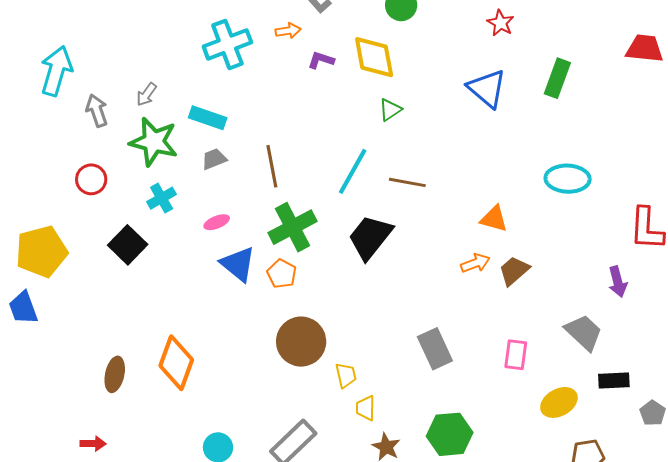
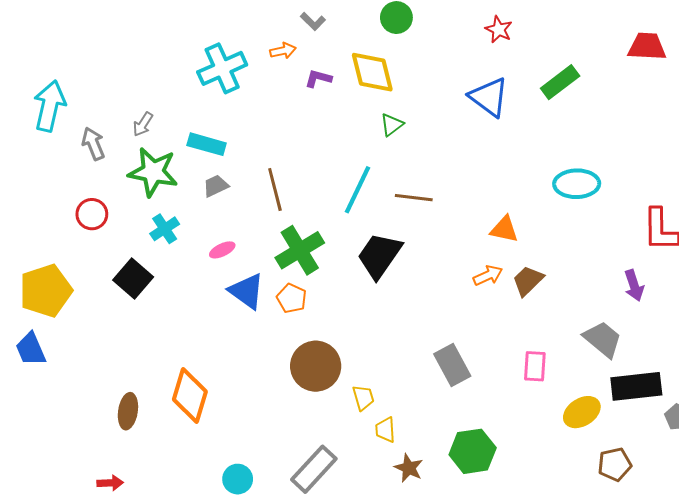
green rectangle: (557, 78) -> (560, 82), turned 36
black rectangle: (614, 381) -> (636, 386), size x1.6

